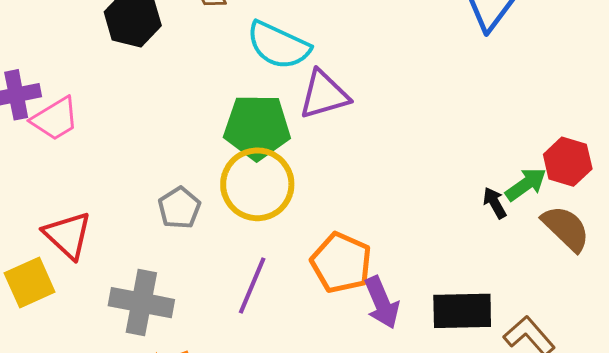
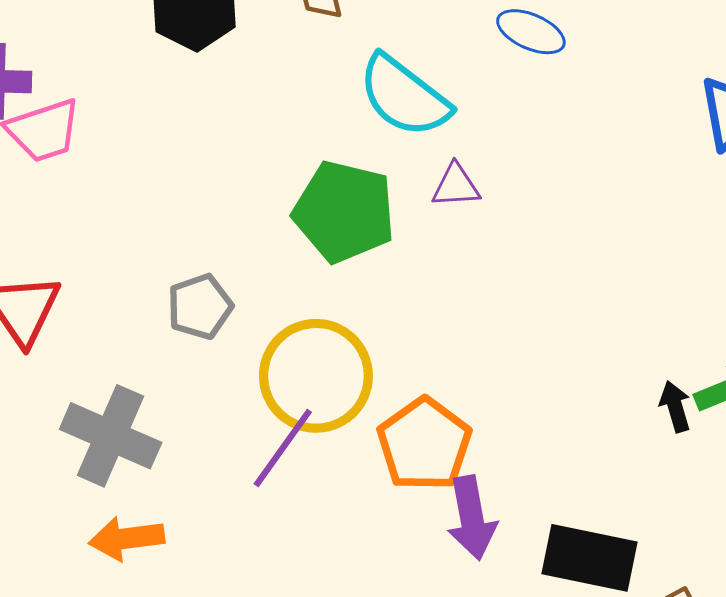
purple triangle: (324, 95) -> (456, 186), size x0.6
yellow circle: (257, 184) -> (316, 376), moved

